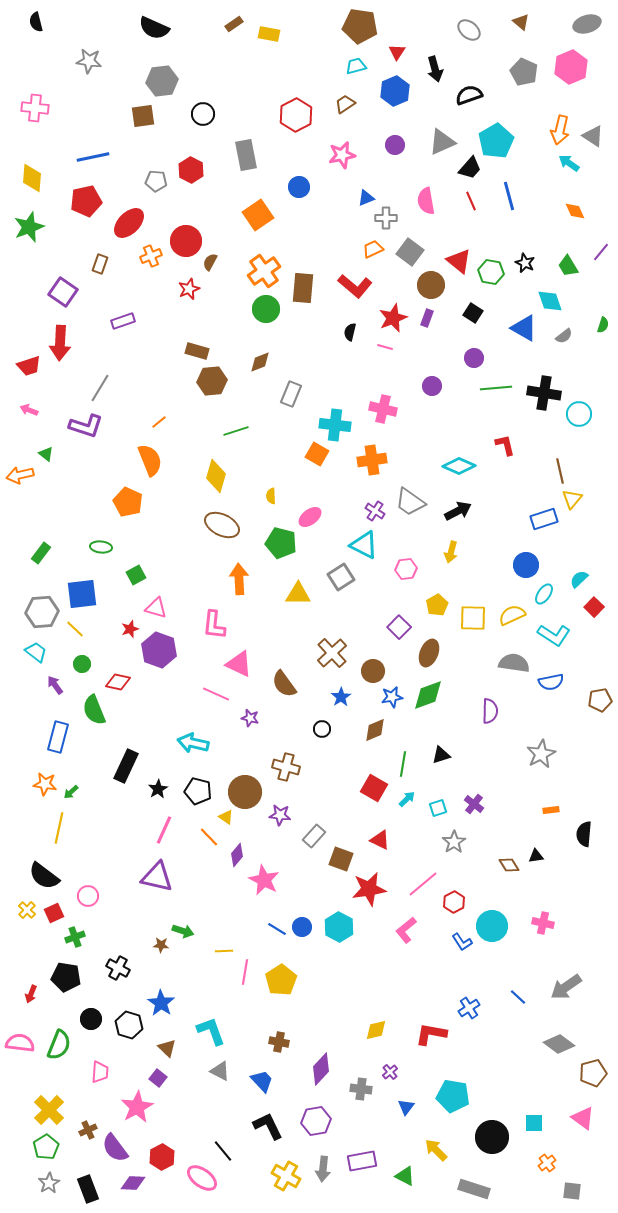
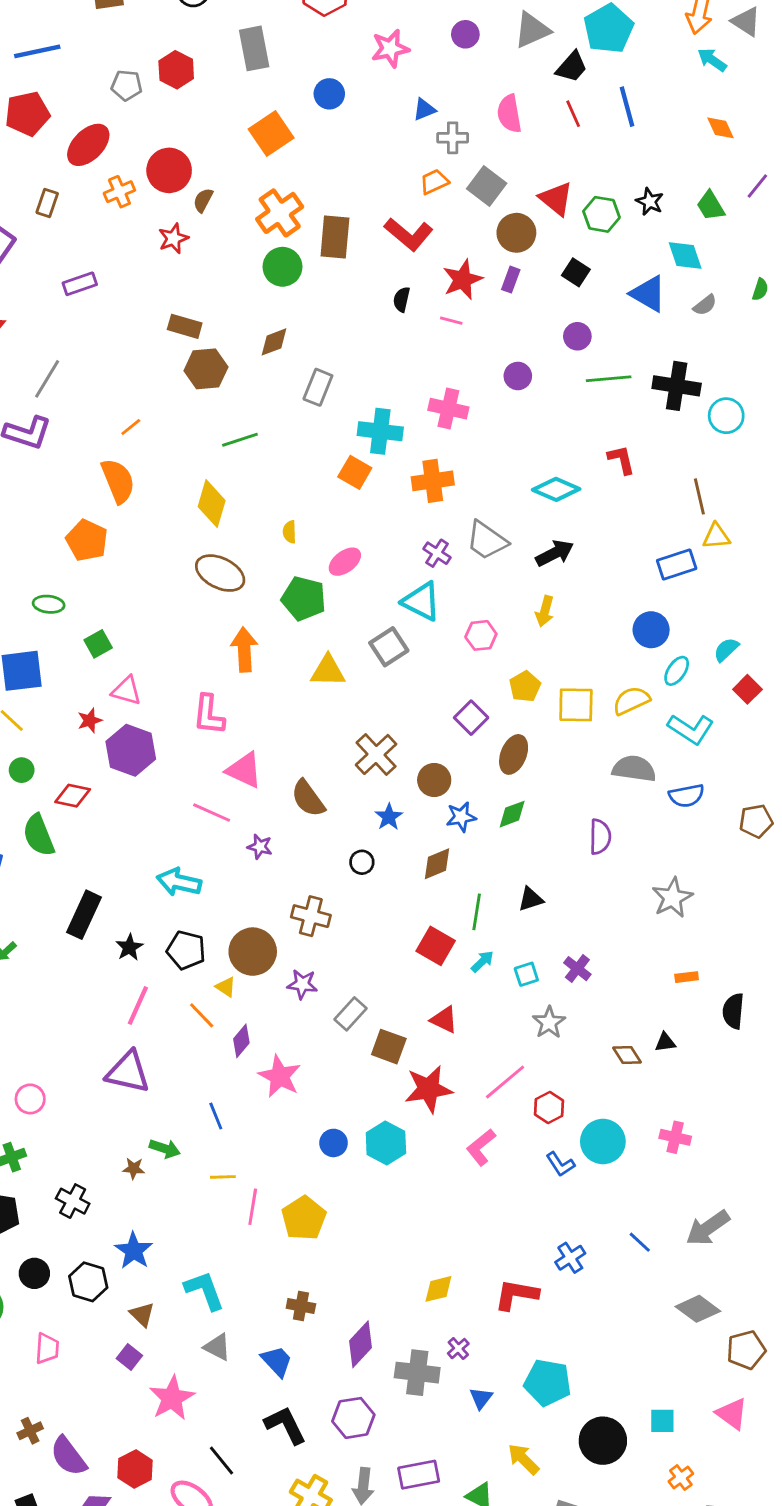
yellow triangle: (572, 499) -> (716, 536), turned 45
green diamond: (428, 695) -> (512, 814), size x0.7
blue line: (277, 929) -> (216, 1116), moved, turned 36
gray cross: (361, 1089) -> (417, 1373), size x1.4
pink star: (137, 1107) -> (172, 1398), moved

